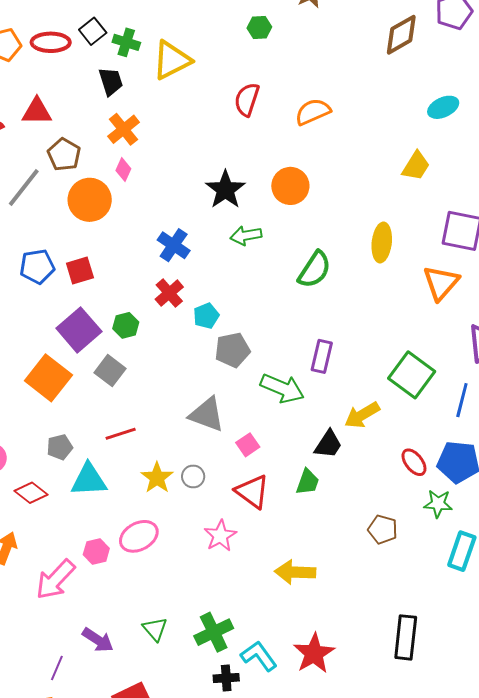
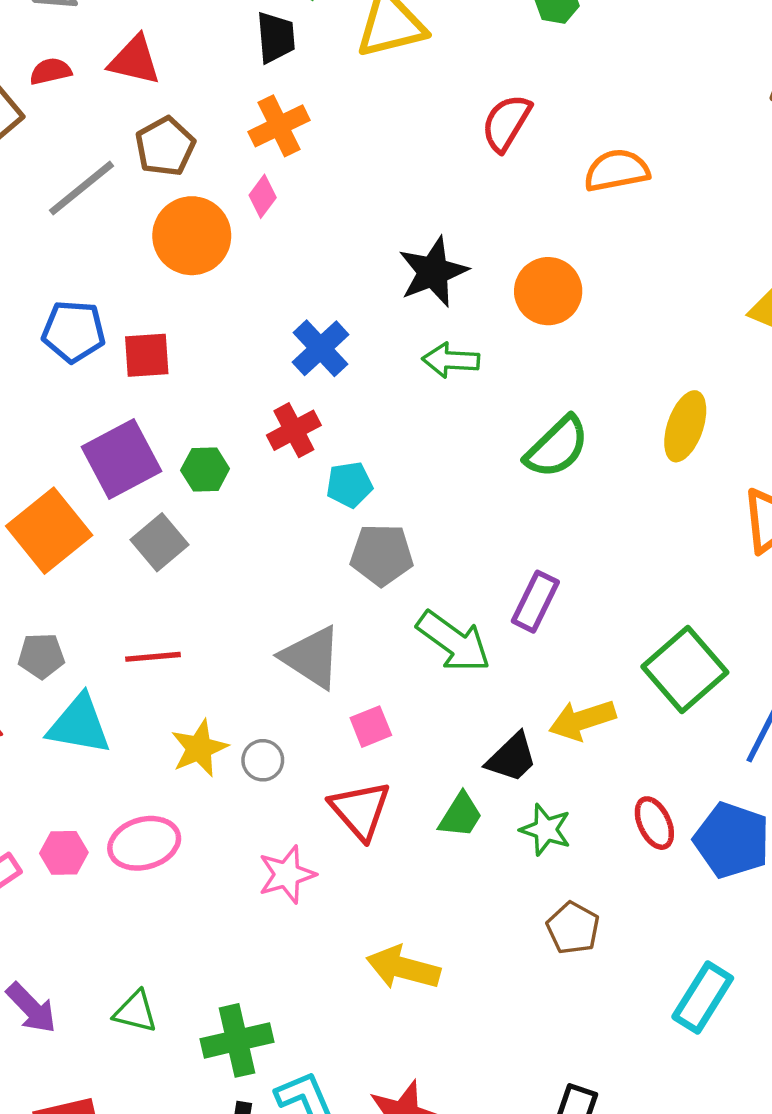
green star: (438, 504) -> (546, 830), moved
green triangle: (155, 629) -> (135, 1012), turned -48

